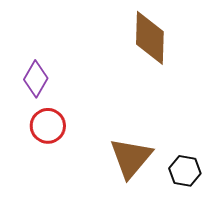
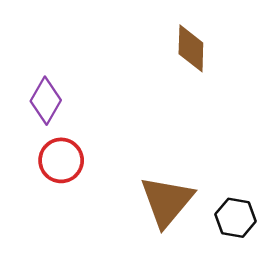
brown diamond: (150, 38) -> (191, 48), size x0.7

